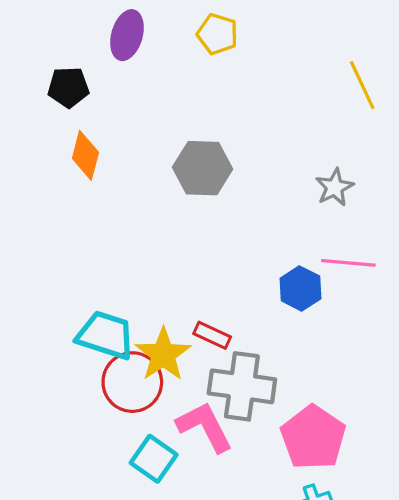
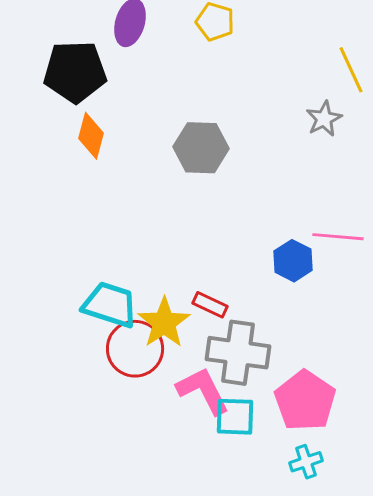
black pentagon: (68, 87) -> (75, 72), size x1.6
gray star: (335, 187) -> (324, 119), moved
cyan square: (154, 459) -> (235, 417), moved, turned -33

